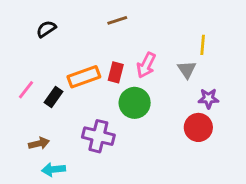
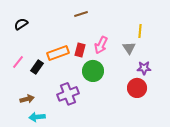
black semicircle: (46, 29) -> (21, 24), moved
purple cross: (98, 136) -> (68, 94), turned -35

